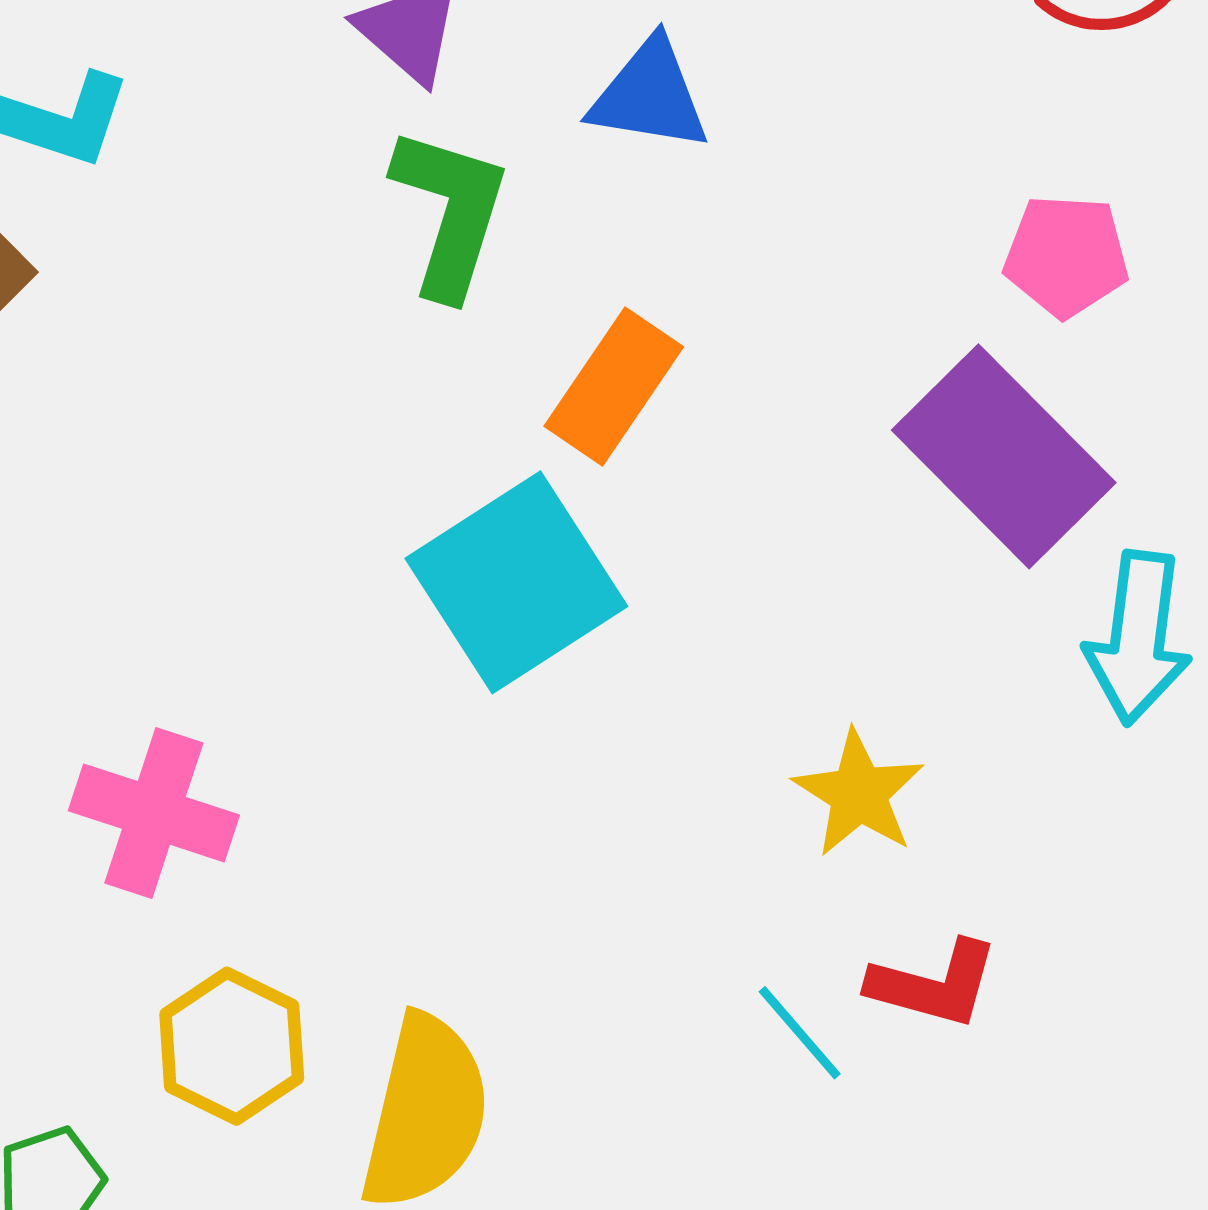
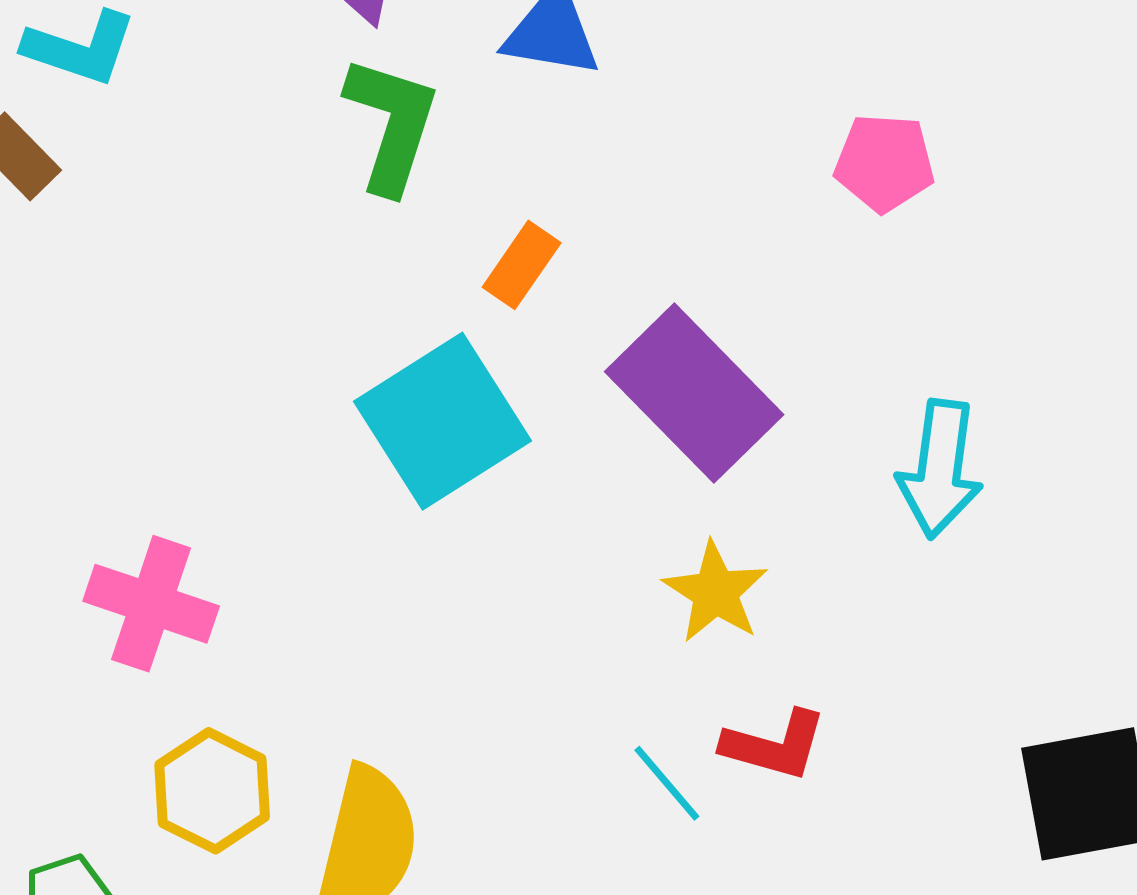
orange rectangle: (614, 387) -> (522, 265), size x0.7
purple rectangle: (1004, 456) -> (694, 393), moved

